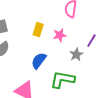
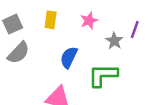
yellow rectangle: (38, 30) -> (51, 20), moved
purple line: (91, 41) -> (135, 30), moved

